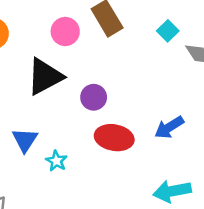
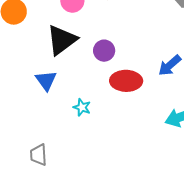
blue triangle: (25, 140) -> (46, 81), moved

